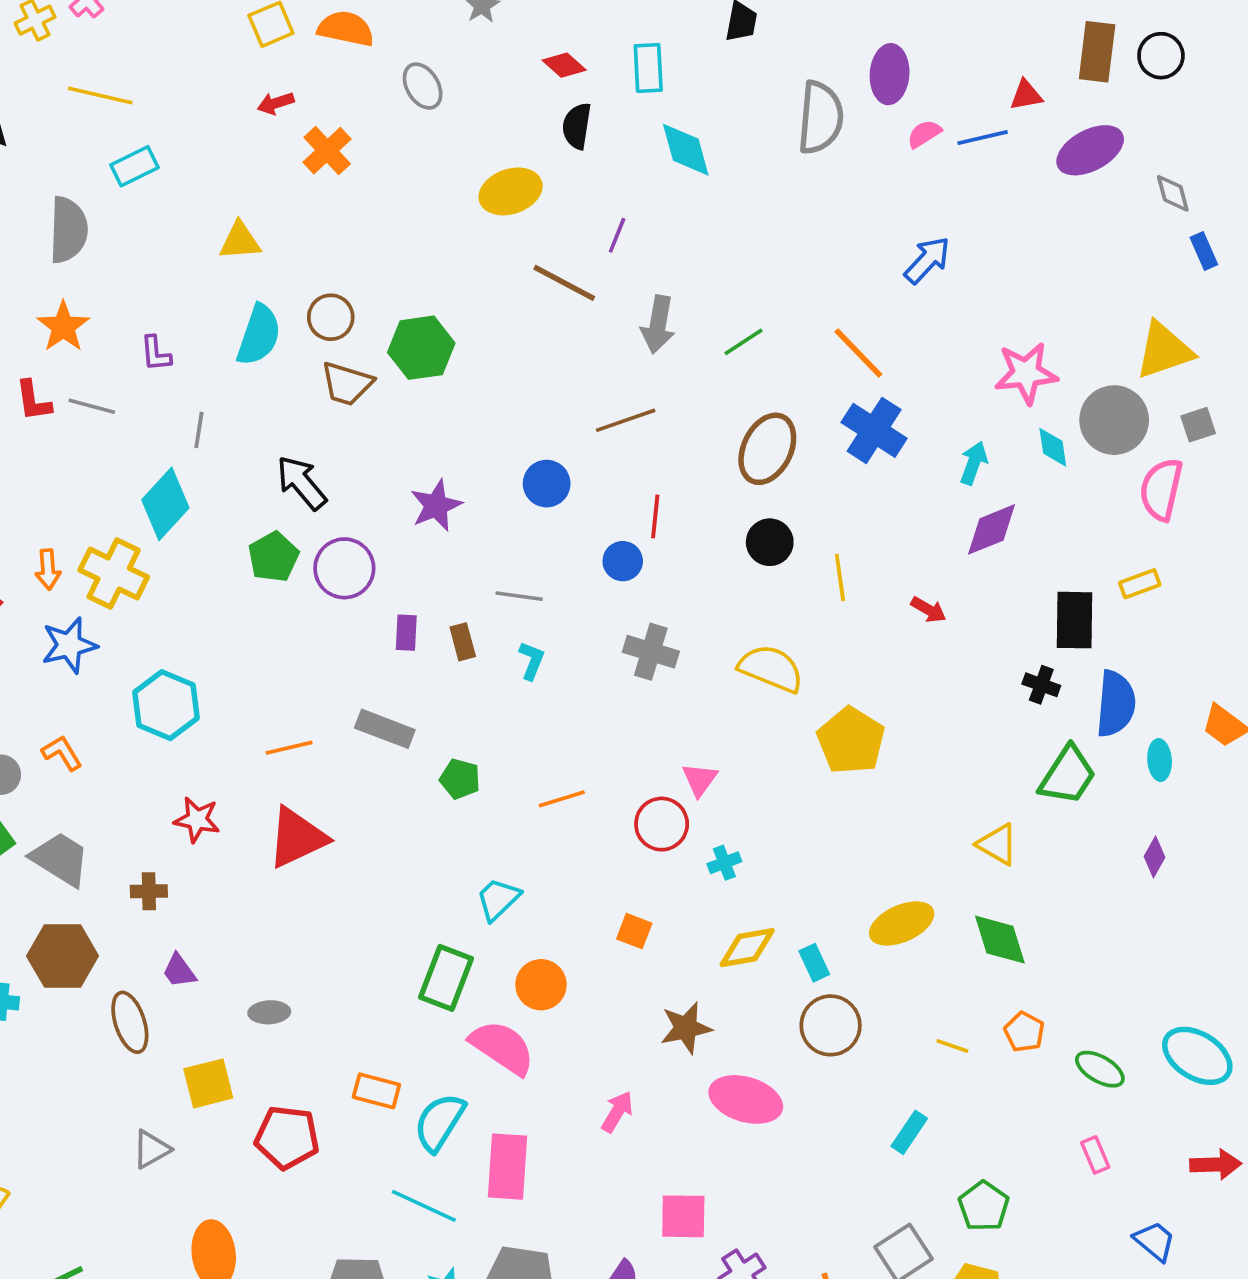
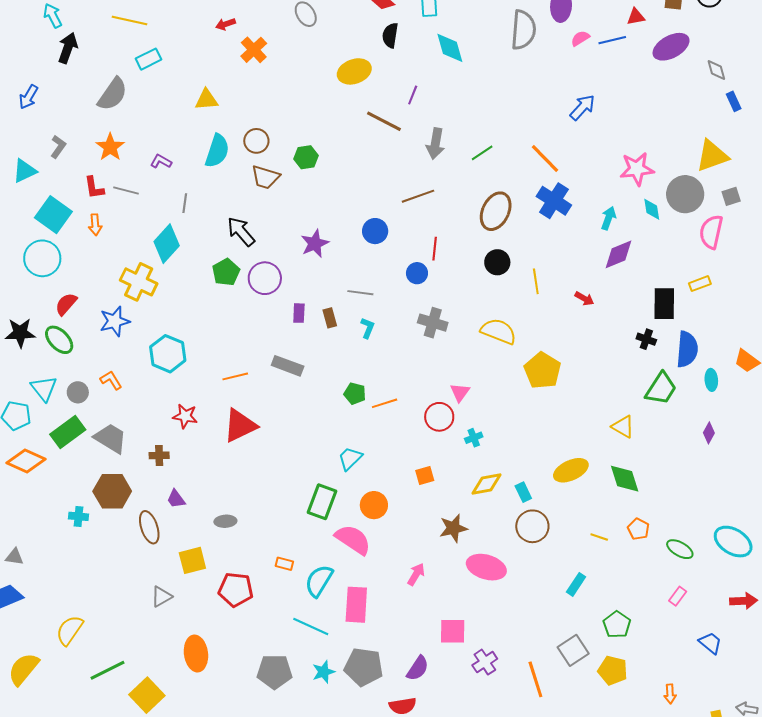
gray semicircle: (68, 230) -> (113, 94), turned 33
green hexagon: (421, 348) -> (306, 157), size x0.7
purple L-shape: (156, 353) -> (161, 161), turned 125
orange arrow: (48, 569) -> (95, 225), moved
green pentagon: (460, 779) -> (355, 394), moved
orange square: (634, 931) -> (425, 475), turned -36
orange rectangle: (376, 1091) -> (284, 564), size x0.7
pink rectangle: (1095, 1155) -> (678, 596), turned 60

